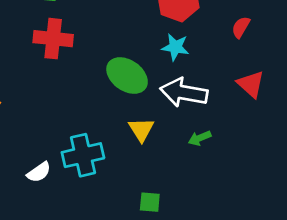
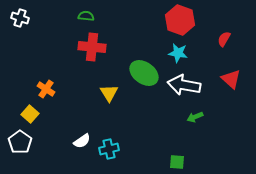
yellow triangle: (141, 130) -> (109, 93), moved
cyan cross: (83, 155) -> (109, 149), moved, size x0.7
green square: (150, 202) -> (177, 162), moved

